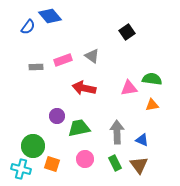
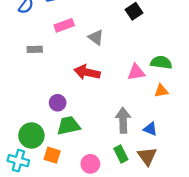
pink rectangle: (63, 60) -> (64, 25), moved
green trapezoid: (79, 128) -> (69, 126), moved
pink circle: (85, 159) -> (90, 164), moved

